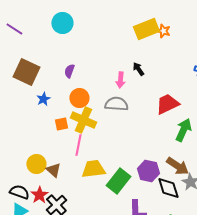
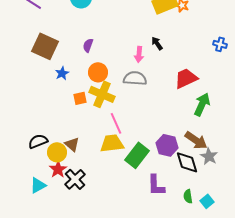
pink line: (78, 145) -> (116, 123), moved, turned -35
yellow circle: (36, 164) -> (57, 152), moved
black semicircle: (19, 192) -> (38, 141), moved, turned -42

